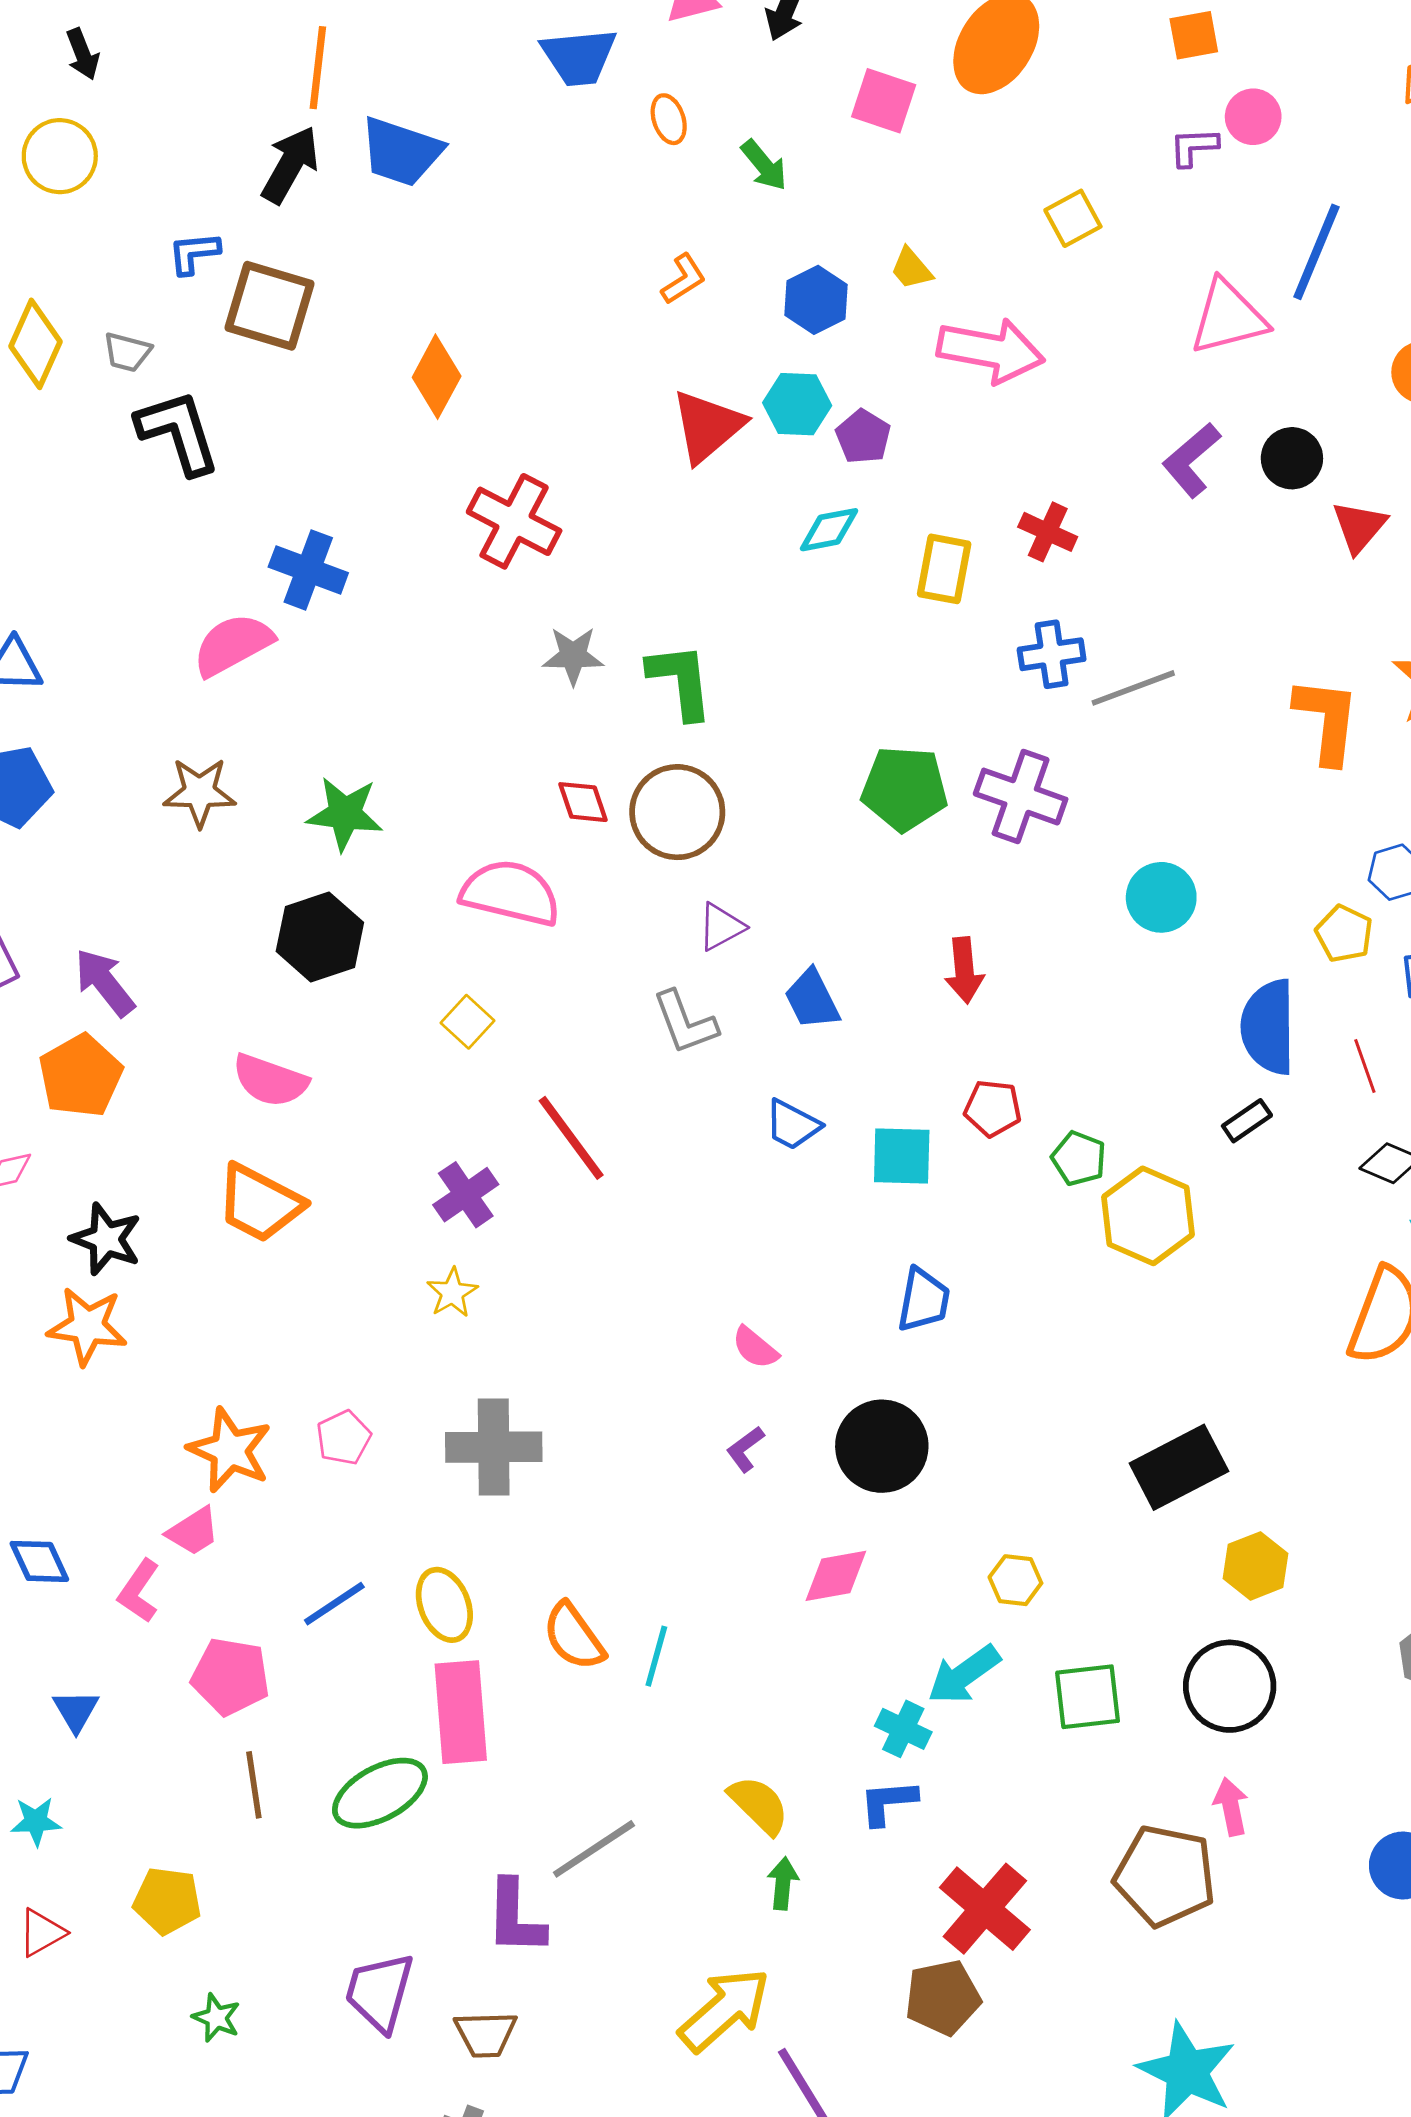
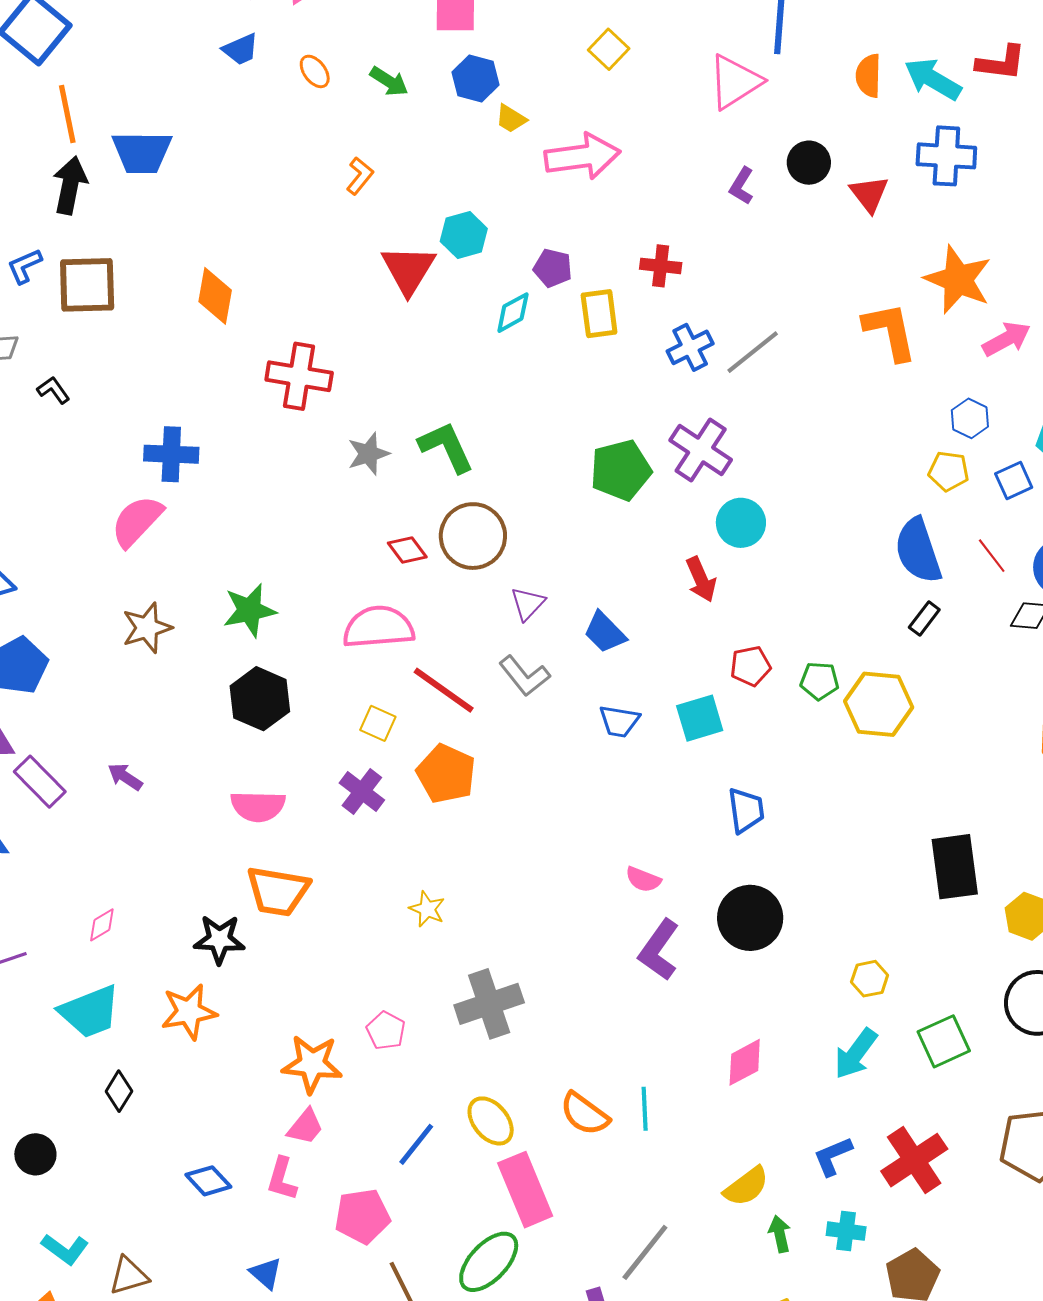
blue trapezoid: (579, 57) -> (241, 49), size x0.7
blue hexagon: (816, 300) -> (476, 78), moved
black L-shape: (178, 432) -> (53, 390), size x0.5
purple pentagon: (863, 437) -> (553, 268), moved
purple L-shape: (1191, 460) -> (742, 186), size x0.7
purple cross: (1021, 797) -> (701, 450), turned 32
cyan circle: (1161, 897) -> (741, 523), moved
purple arrow: (105, 983) -> (125, 777), size x0.7
orange pentagon: (81, 1076) -> (446, 774), moved
red line: (571, 1138) -> (444, 690), moved
purple cross: (466, 1195) -> (362, 791), moved
black star: (106, 1239) -> (219, 939), moved
purple L-shape: (745, 1449) -> (659, 950), size x1.8
black rectangle: (1179, 1467) -> (955, 867), turned -52
pink diamond: (836, 1576) -> (745, 1062), moved
cyan cross: (903, 1729) -> (846, 1231), moved
yellow semicircle: (759, 1805) -> (746, 1186), turned 117
red cross: (985, 1909) -> (914, 1160), moved, turned 34

